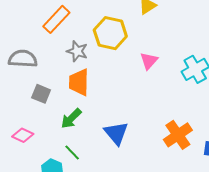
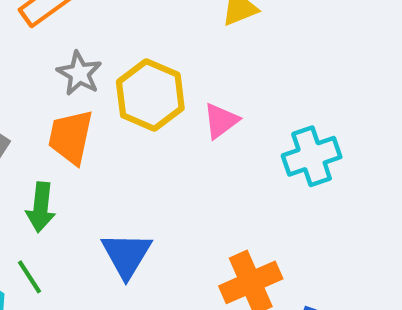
yellow hexagon: (110, 33) -> (150, 95), moved
green arrow: (71, 118) -> (41, 207), turned -50

